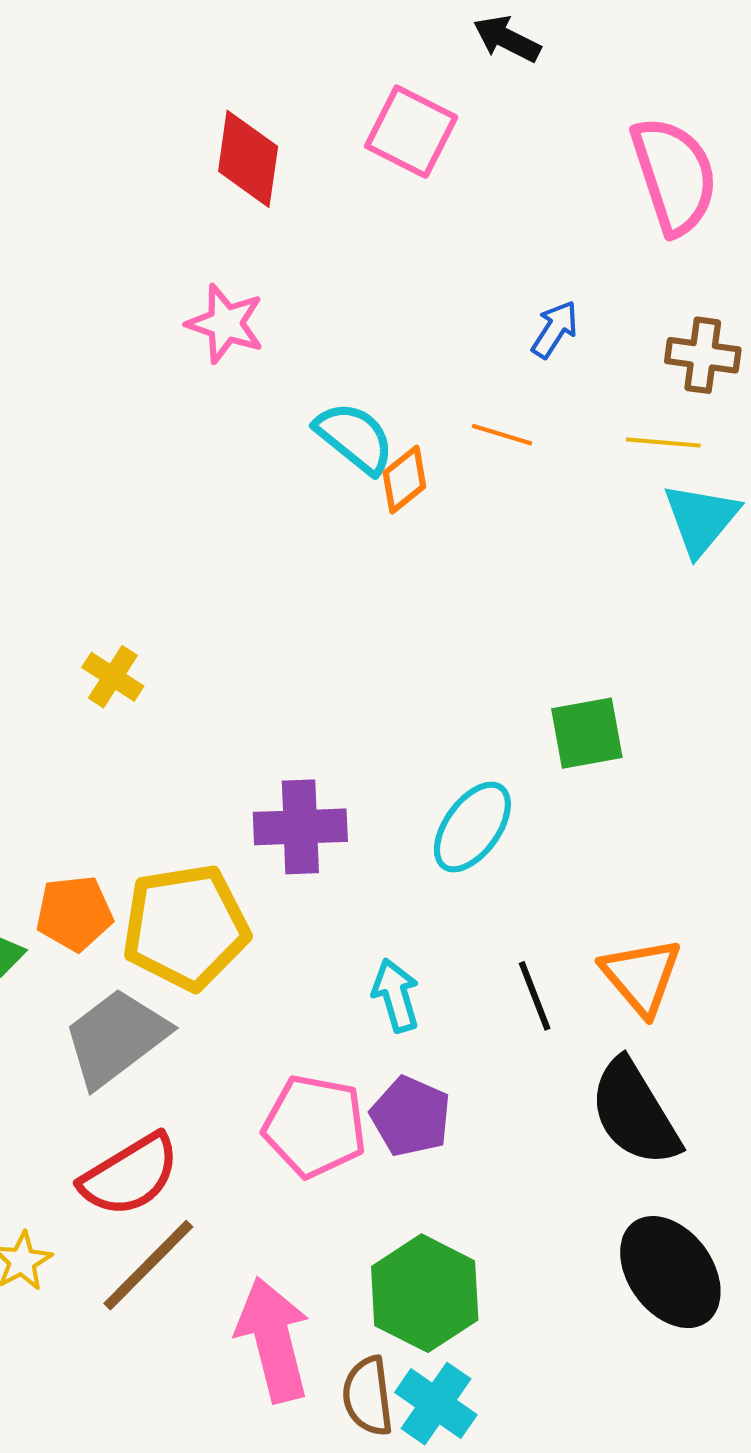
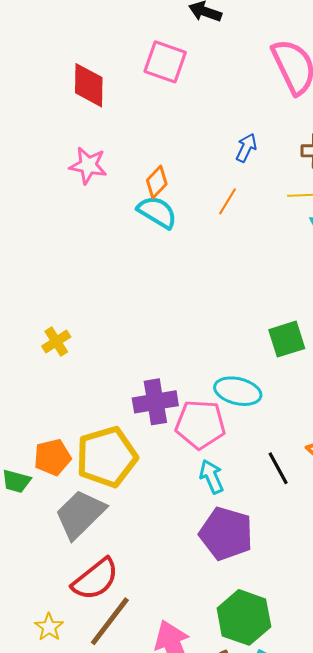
orange line: (502, 435) -> (228, 201), turned -68
orange diamond: (404, 480) -> (157, 182), moved
yellow cross: (113, 677) -> (56, 342), turned 32
cyan ellipse: (472, 827) -> (238, 391), turned 75
purple pentagon: (411, 1116) -> (226, 534), size x1.4
pink pentagon: (315, 1126) -> (200, 424), moved

